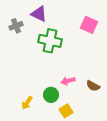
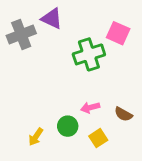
gray cross: (16, 26) -> (21, 35), size x1.5
green cross: (50, 41) -> (89, 54), moved, turned -30
yellow square: (66, 111) -> (98, 138), moved

